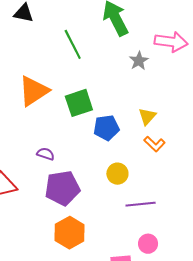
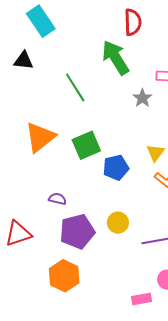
yellow circle: (117, 174) -> (118, 223), moved
orange hexagon: (70, 233) -> (64, 276), moved

